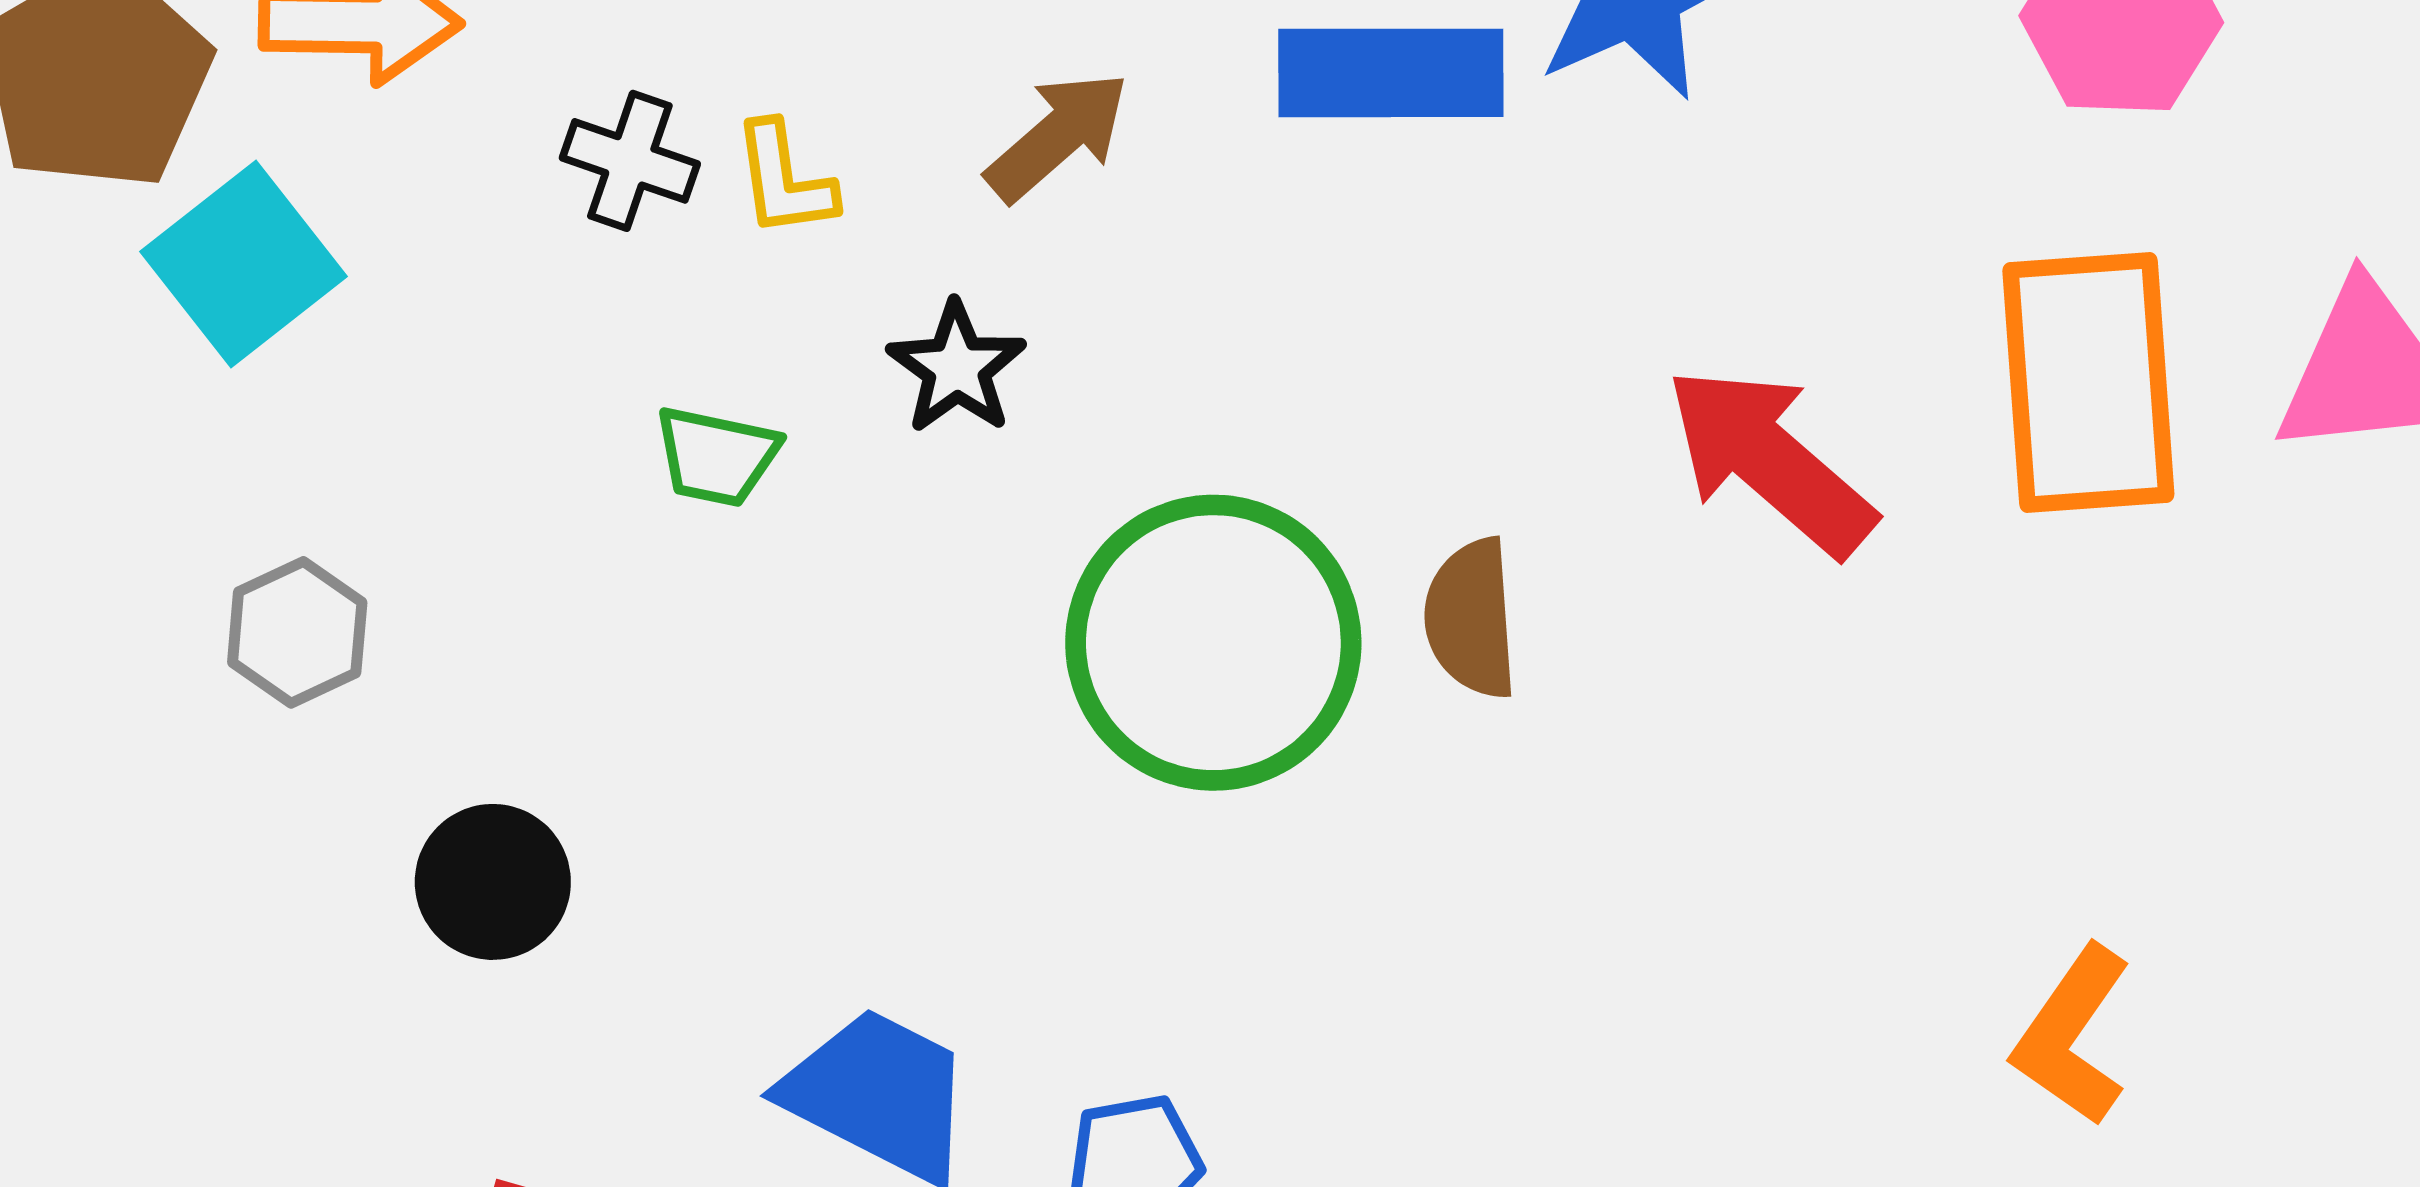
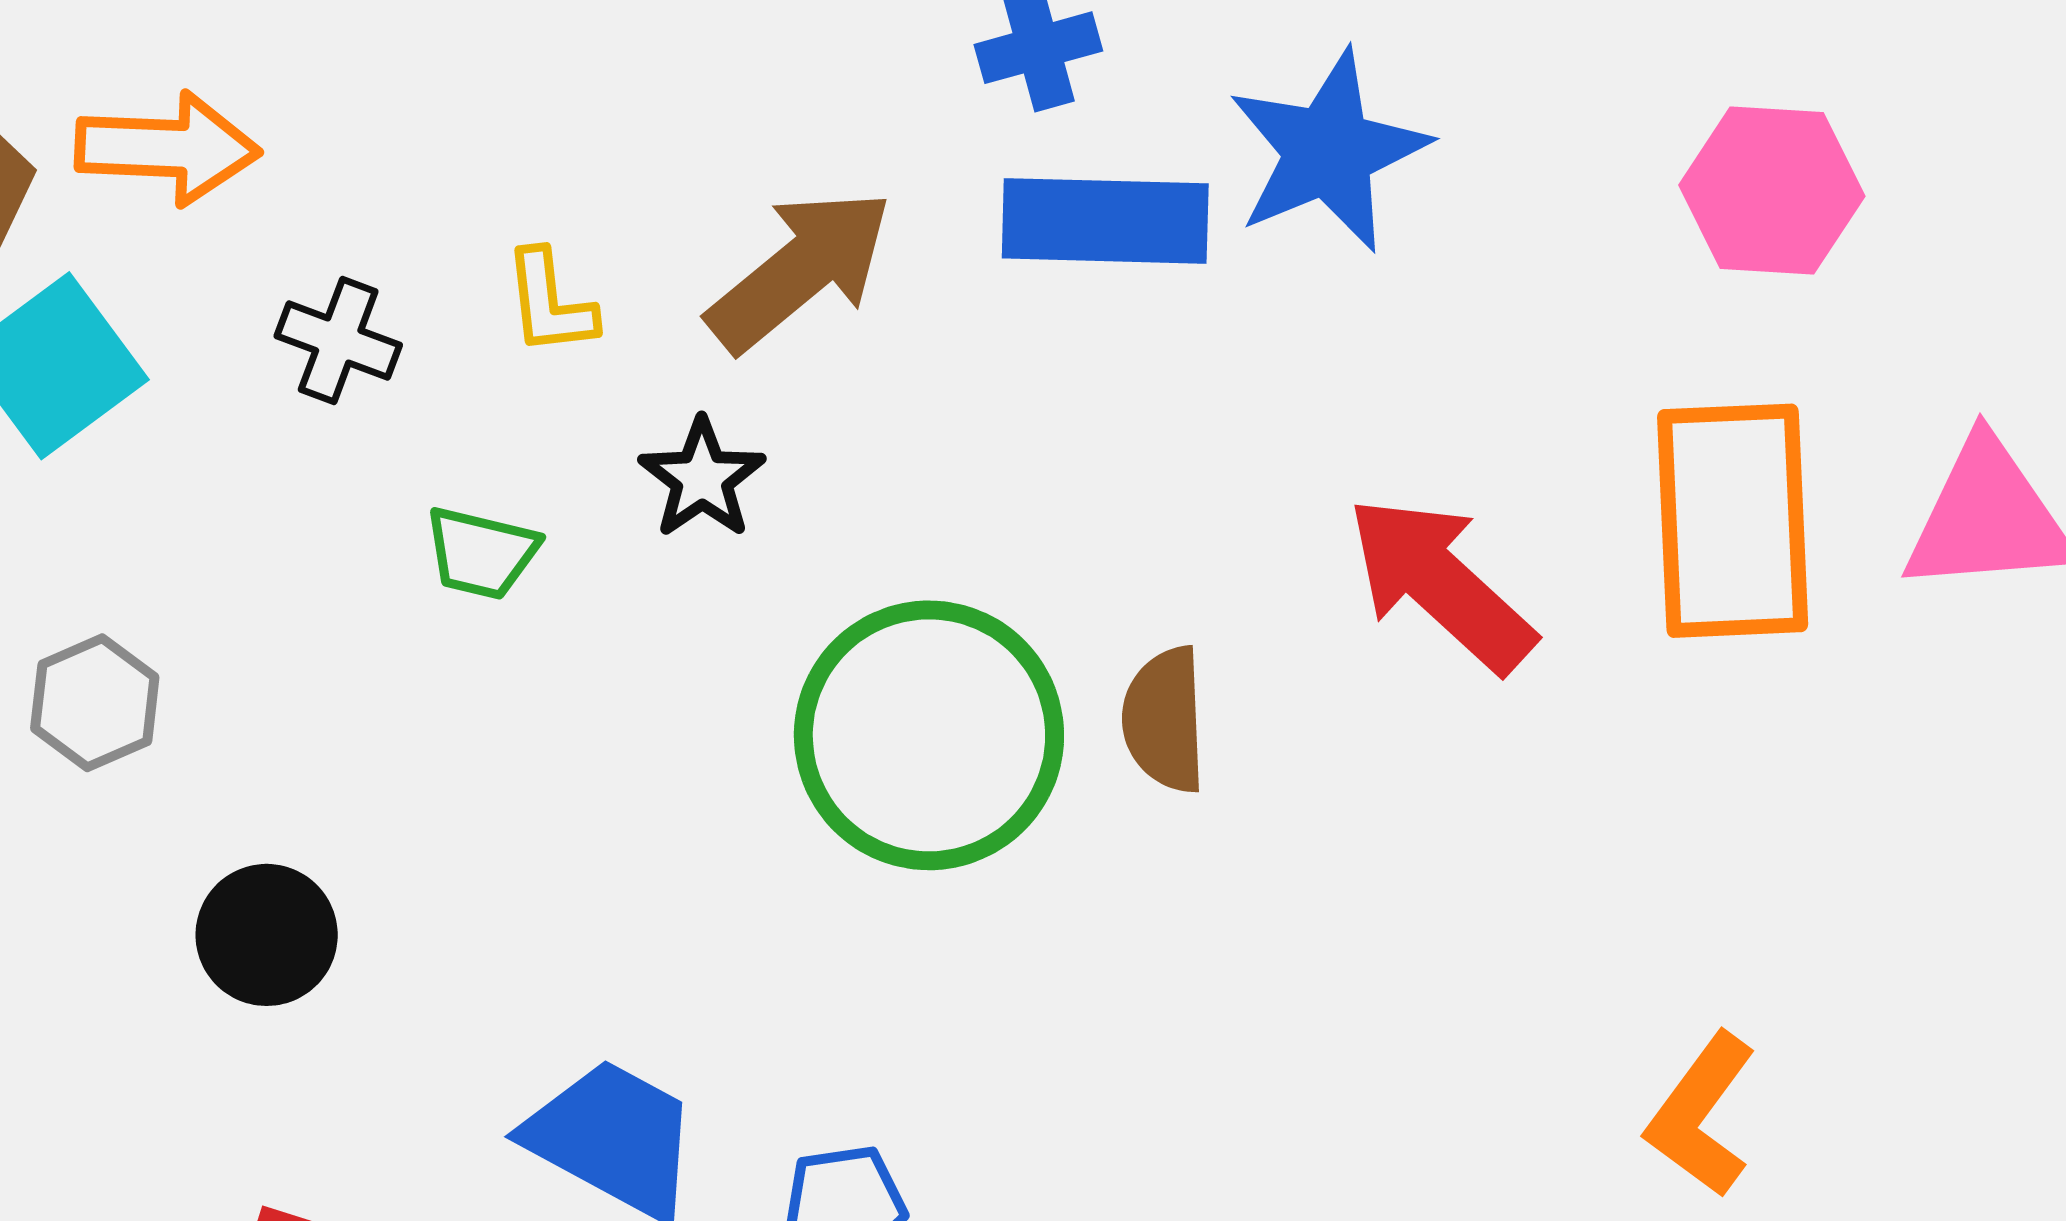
brown arrow: (1058, 136) -> (800, 270), size x1.4
black cross: (630, 161) -> (338, 341), moved

